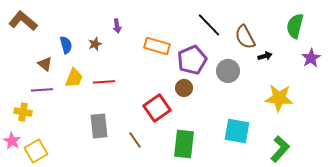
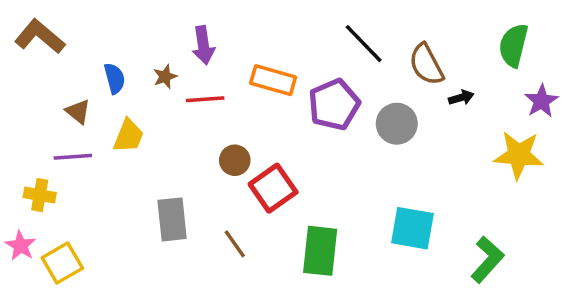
purple arrow: (117, 26) -> (203, 45), size x1.5
red line: (104, 82) -> (205, 99), moved
brown circle: (184, 88) -> (235, 160), moved
yellow star: (279, 98) -> (519, 155), moved

